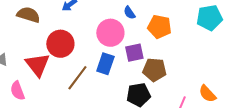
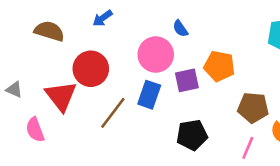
orange pentagon: (159, 27) -> (219, 66), moved
brown pentagon: (154, 70) -> (253, 108), moved

